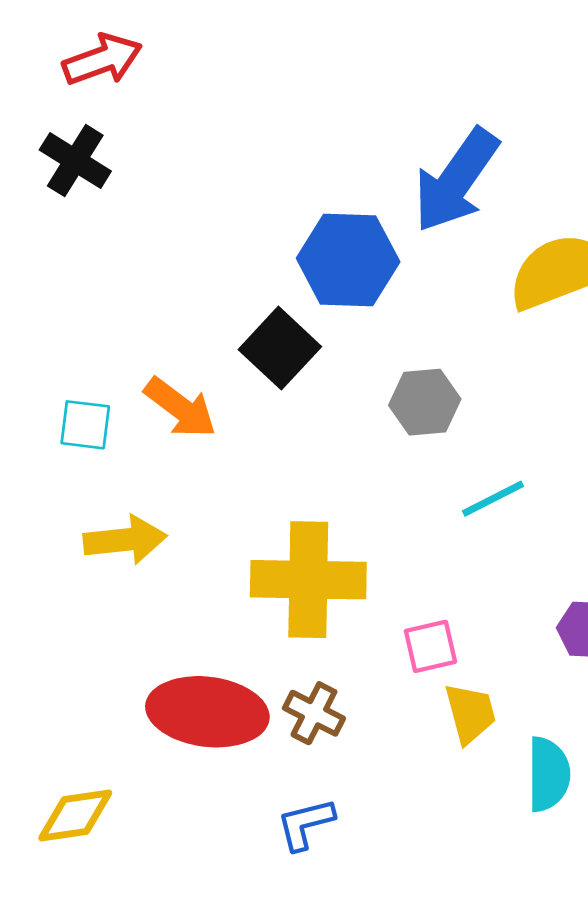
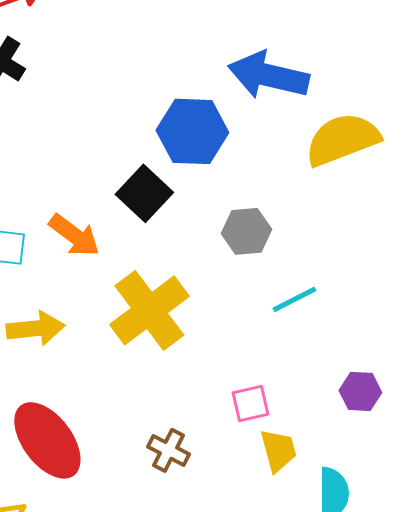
blue arrow: (456, 180) -> (268, 75), turned 68
yellow cross: (308, 580) -> (149, 310), moved, turned -38
red ellipse: (207, 712) -> (47, 440), moved, turned 46

